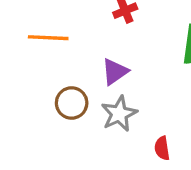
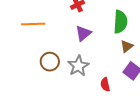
purple triangle: (115, 72) -> (83, 33), moved

